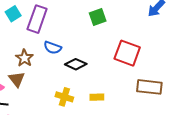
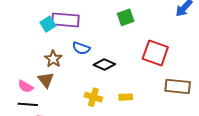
cyan square: (13, 14) -> (48, 24), moved
purple rectangle: (37, 19) -> (65, 20), turned 76

